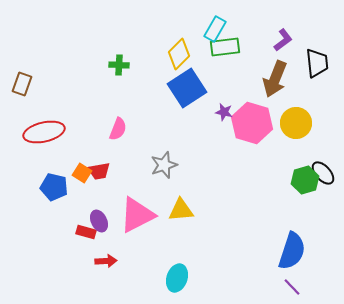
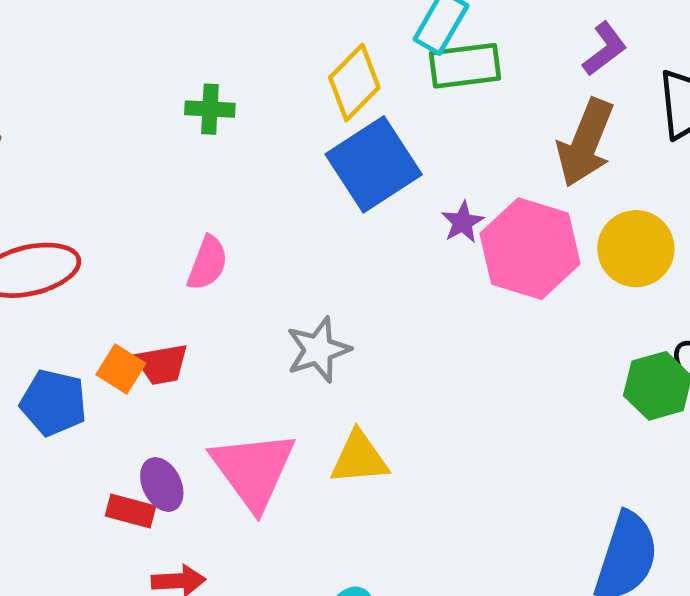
purple star: (224, 112) -> (463, 222), turned 30
pink triangle: (137, 215) -> (253, 470), turned -39

